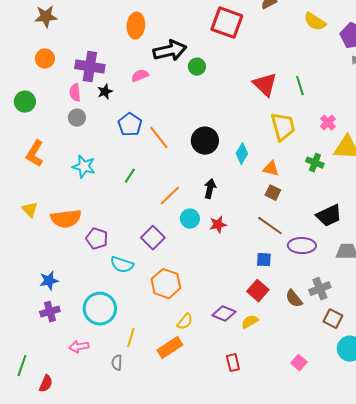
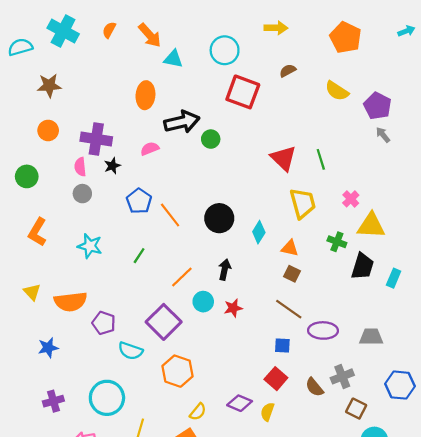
black trapezoid: (329, 216) -> (363, 266), moved, turned -48
purple square: (153, 238) -> (164, 322), size x1.4
blue star: (49, 281) -> (48, 348), moved
yellow semicircle: (250, 322) -> (267, 412), turned -42

